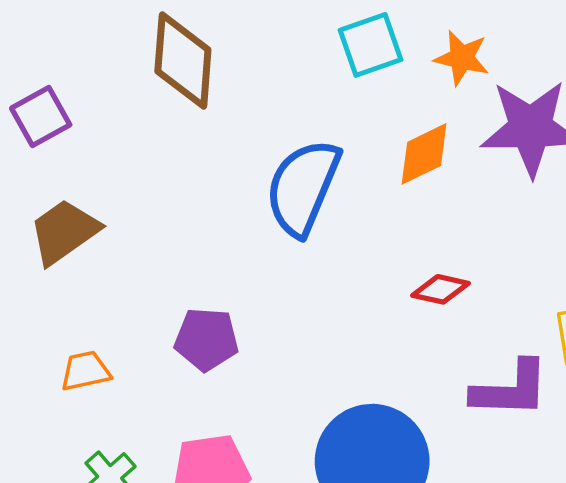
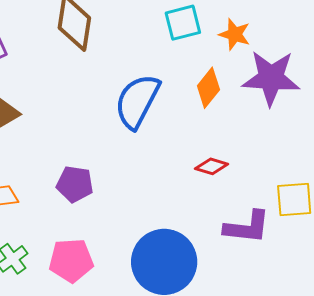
orange diamond: (424, 154) -> (208, 88), turned -30

